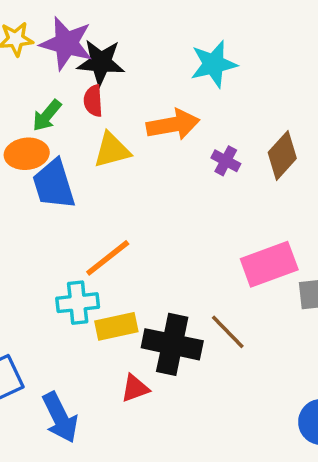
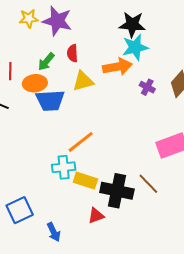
black star: (101, 62) -> (132, 25), moved
cyan star: (214, 64) -> (135, 47), moved
blue trapezoid: (54, 184) -> (50, 100), turned -76
yellow rectangle: (116, 326) -> (85, 181), turned 30
blue arrow: (60, 417) -> (54, 232), size x0.7

